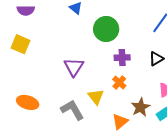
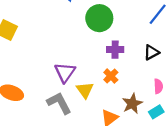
purple triangle: (74, 67) -> (65, 72), moved

